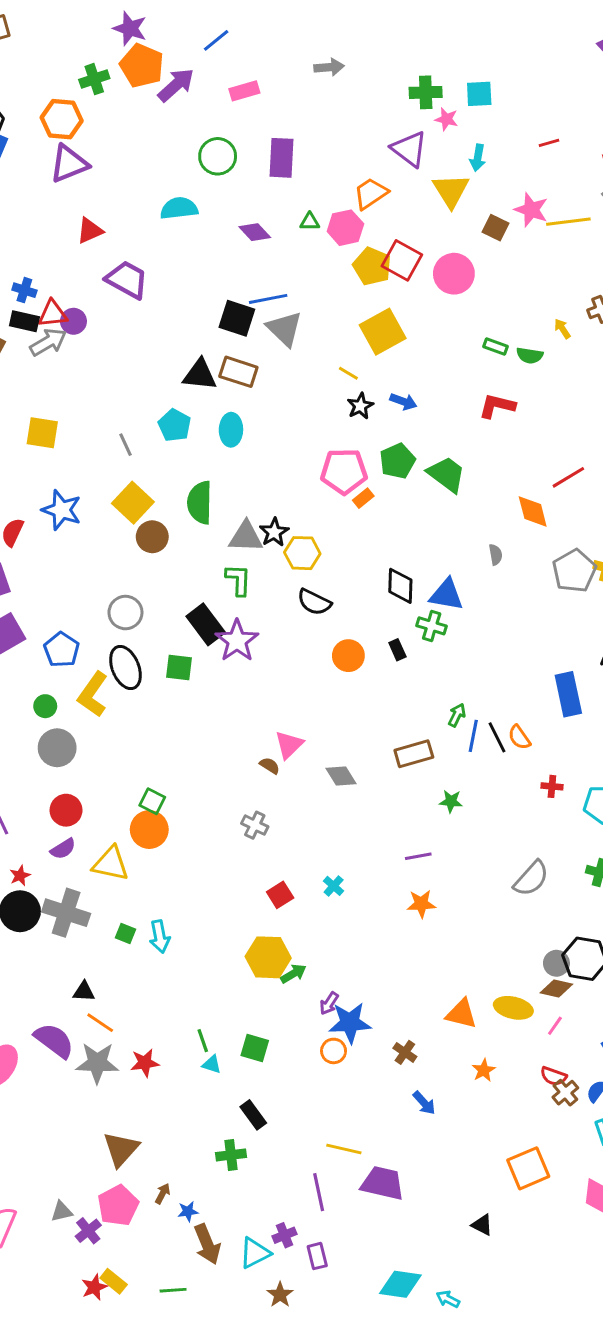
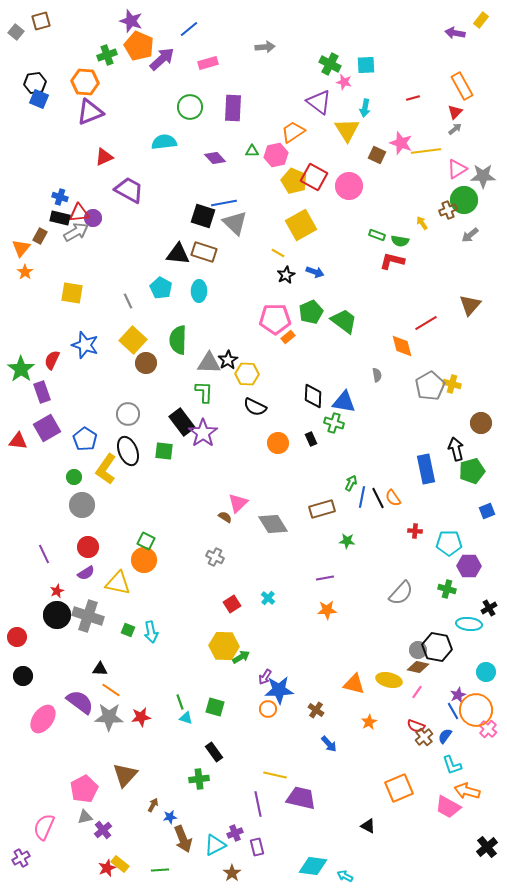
green cross: (426, 92) -> (330, 64), turned 30
red L-shape: (497, 406) -> (392, 261), moved
gray diamond: (341, 776) -> (273, 524), size x1.4
pink pentagon: (118, 1205) -> (84, 789), moved

